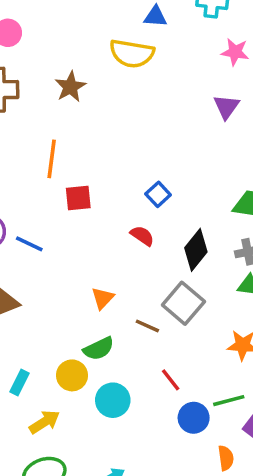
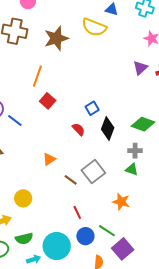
brown star: (70, 87) -> (56, 38), size x1.4
red square: (78, 198) -> (48, 101), turned 35
black diamond: (196, 250) -> (108, 128), moved, turned -30
green semicircle: (99, 349) -> (24, 239), moved
cyan circle: (113, 400) -> (57, 246), moved, size x1.4
green line: (229, 401) -> (107, 231), turned 36

